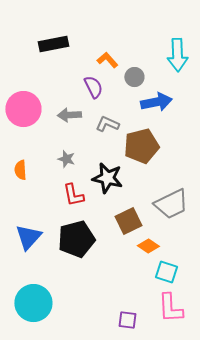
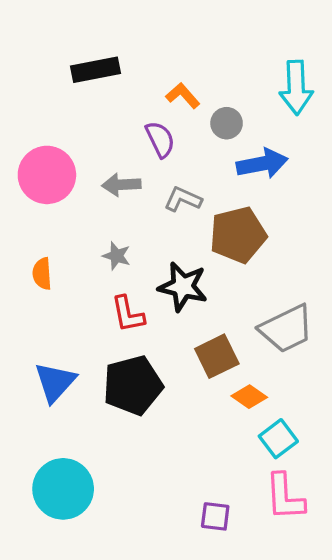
cyan square: (166, 272) -> (278, 439), turned 35

